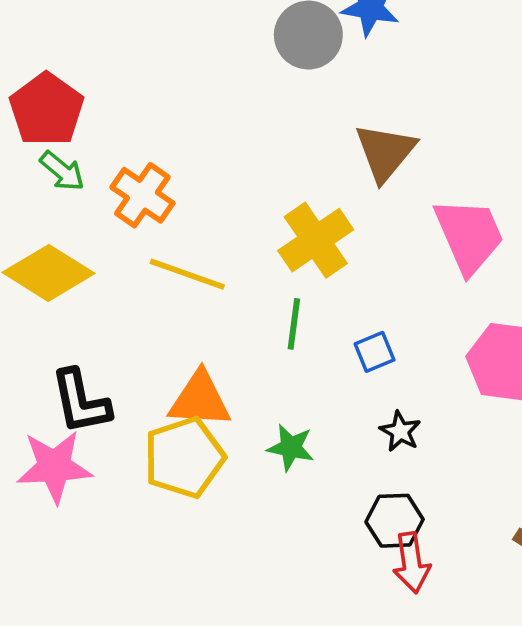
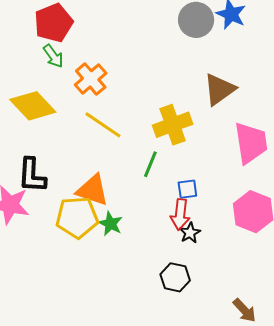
green star: (291, 447) -> (110, 224), moved
red arrow: (412, 563) -> (180, 214), moved

